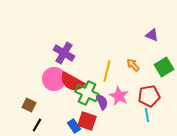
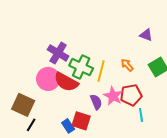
green cross: (87, 93) -> (81, 67), moved
red pentagon: (149, 96) -> (131, 95), moved
brown square: (29, 105) -> (23, 105), size x1.6

